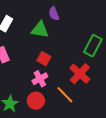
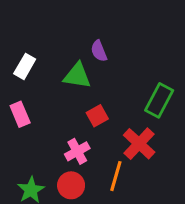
red square: (44, 59) -> (97, 116), moved, turned 32
orange line: (65, 95) -> (116, 176), turned 60

